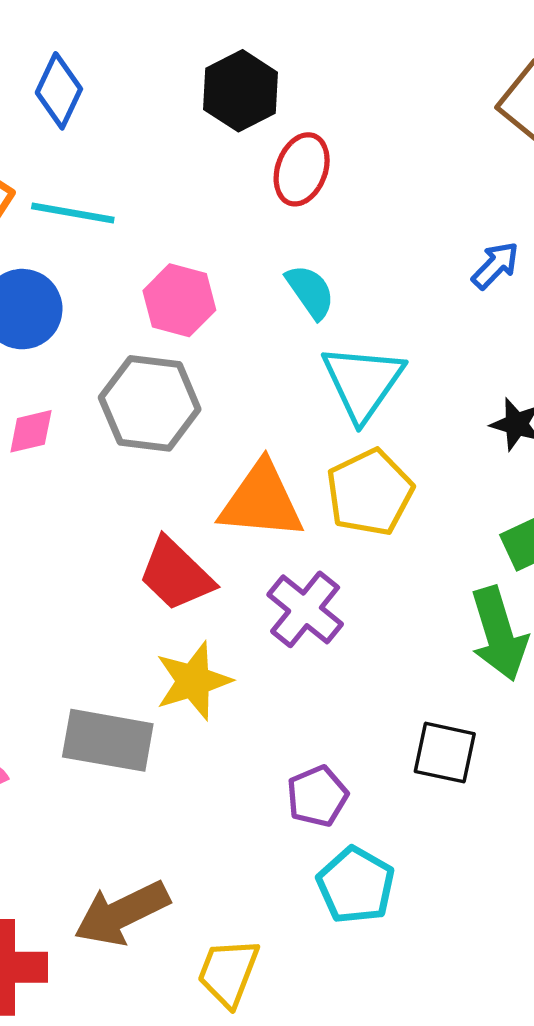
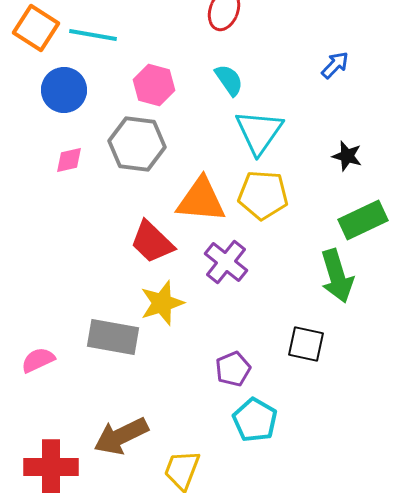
yellow pentagon: (370, 492) -> (263, 195), turned 30

